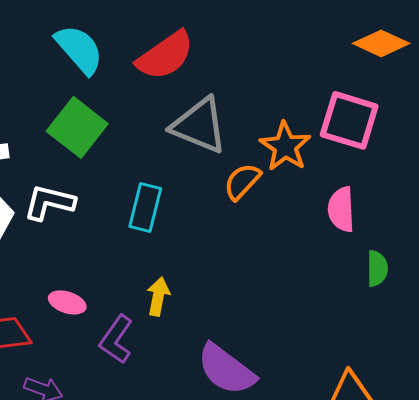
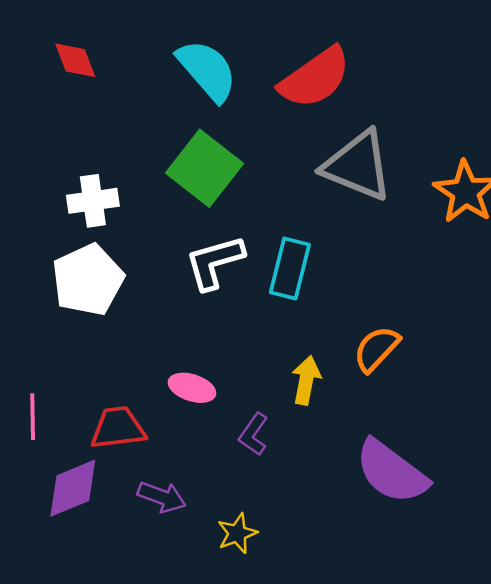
orange semicircle: (242, 181) -> (376, 349), moved
white L-shape: (49, 202) -> (215, 262), moved, turned -30
purple L-shape: (116, 339) -> (253, 434), size x0.7

